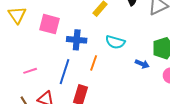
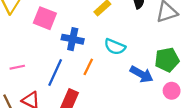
blue arrow: (142, 64) -> (142, 74), size x1.5

